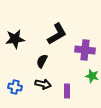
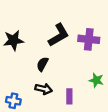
purple cross: (85, 50) -> (89, 39), moved
blue cross: (15, 87) -> (13, 101), moved

